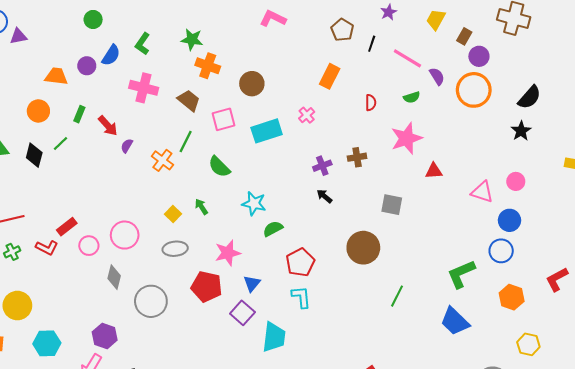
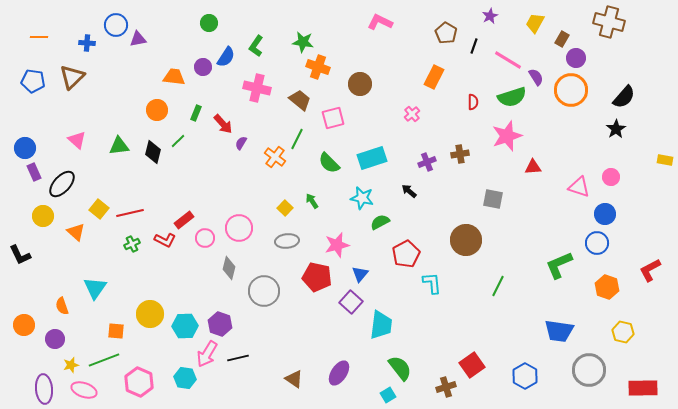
green semicircle: (412, 97) -> (512, 97), size x1.8
cyan rectangle: (267, 131) -> (372, 158), moved
black arrow: (324, 196) -> (409, 191), moved
cyan L-shape: (301, 297) -> (432, 283), moved
yellow circle: (17, 306) -> (150, 314), moved
blue trapezoid: (455, 321) -> (559, 331), moved, turned -36
cyan hexagon: (47, 343) -> (185, 326), moved

